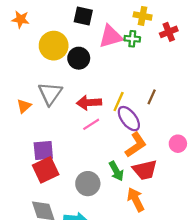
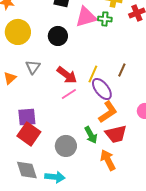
yellow circle: (54, 46) -> (18, 32), moved
gray triangle: (50, 93) -> (33, 67), size x0.7
red arrow: (89, 103) -> (67, 75), turned -140
red square: (46, 170) -> (29, 134), turned -30

